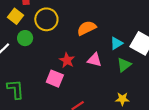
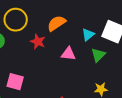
red star: (67, 60) -> (38, 42), moved
pink square: (55, 79) -> (15, 82), moved

